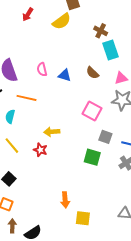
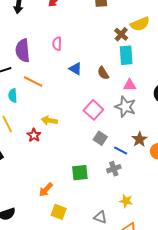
yellow semicircle: (62, 21) -> (140, 24), moved
pink semicircle: (42, 69) -> (57, 44), moved
cyan semicircle: (10, 117) -> (13, 96), turned -32
green square: (92, 157) -> (80, 173), moved, turned -36
orange arrow: (65, 200) -> (46, 190), turned 35

